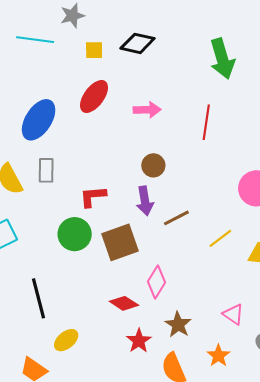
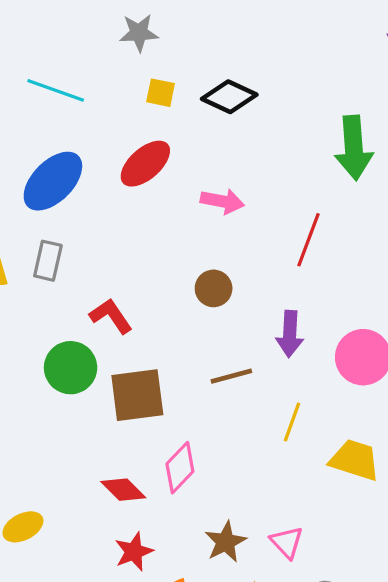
cyan line: (35, 40) -> (56, 90), moved
red L-shape: (93, 196) -> (111, 316), turned 48
purple arrow: (145, 201) -> (290, 334), moved
yellow line: (220, 238) -> (292, 422), turned -45
brown star: (178, 325) -> (226, 542), moved

